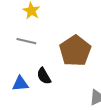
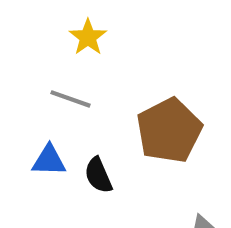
blue triangle: (20, 84) -> (49, 161), moved

